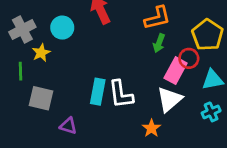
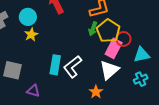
yellow pentagon: (208, 35) -> (108, 31), moved
green arrow: (159, 43) -> (93, 29), moved
yellow star: (41, 53) -> (31, 35), moved
white L-shape: (121, 94) -> (73, 67), turned 60

